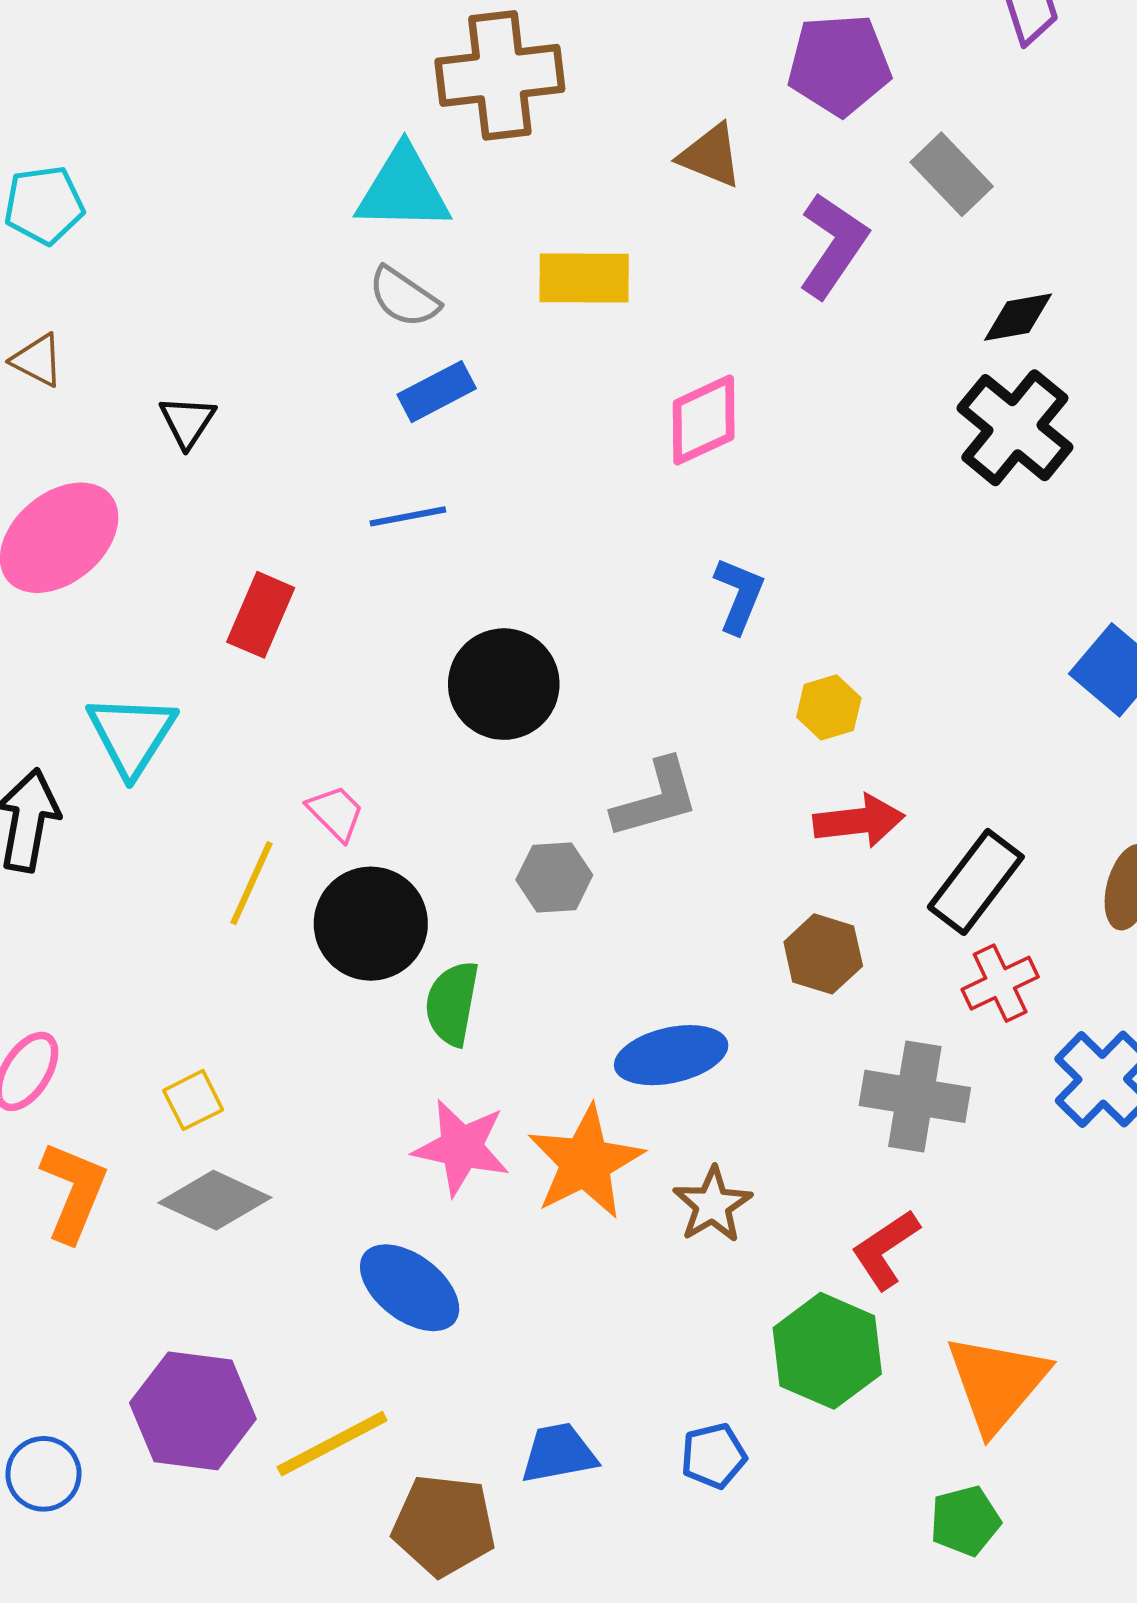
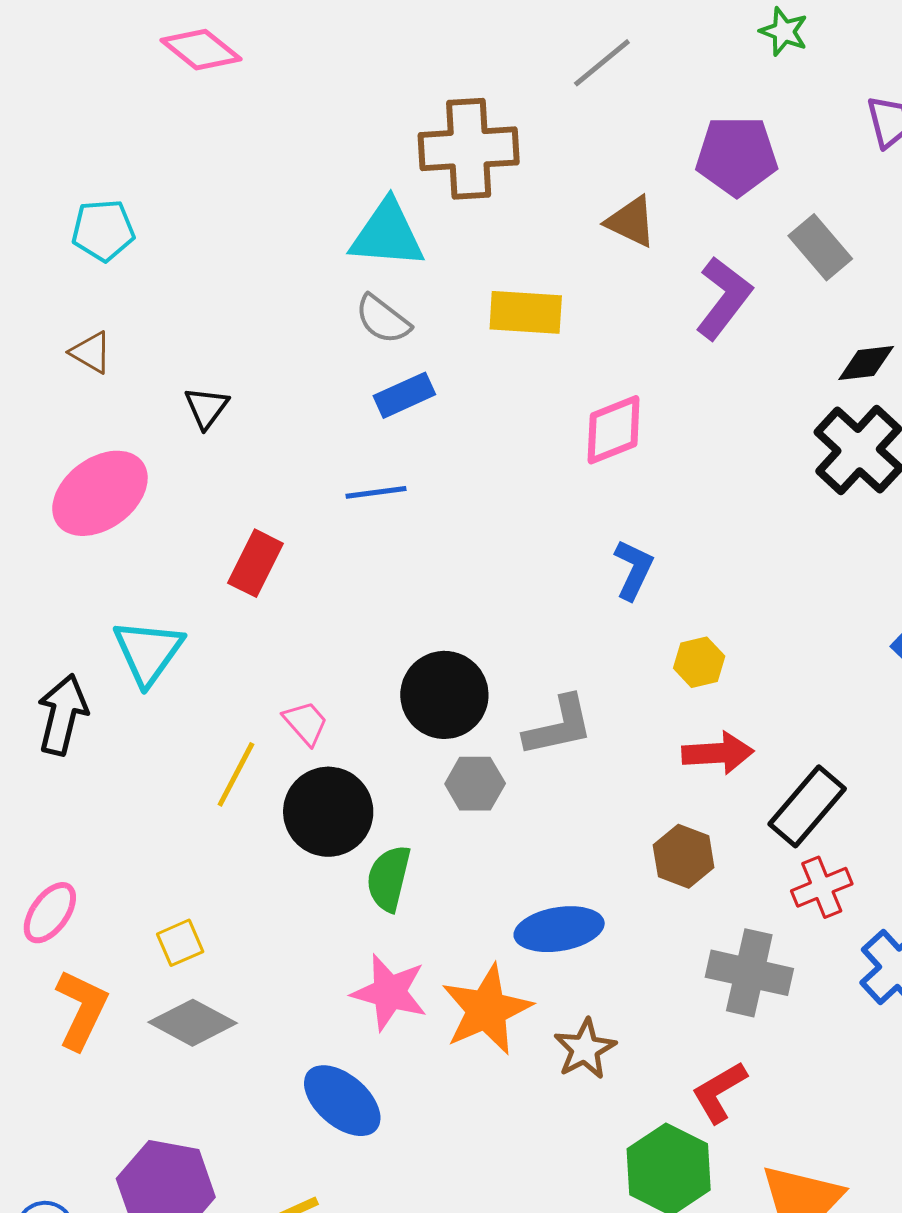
black circle: (504, 684) -> (444, 695), moved

